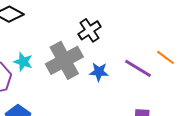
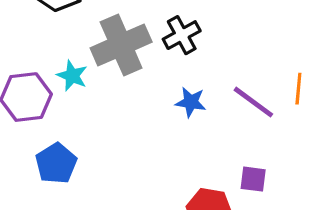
orange line: (166, 57) -> (298, 89), turned 54
gray cross: (64, 60) -> (121, 45), moved

